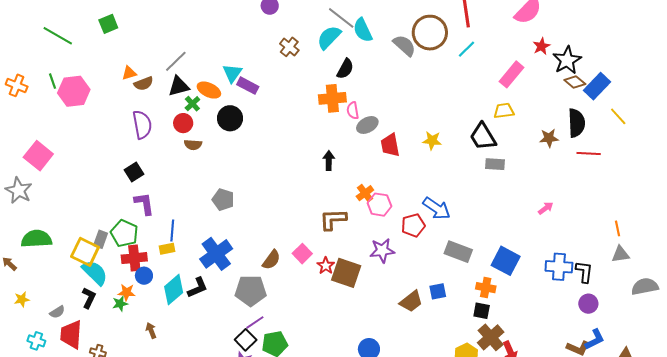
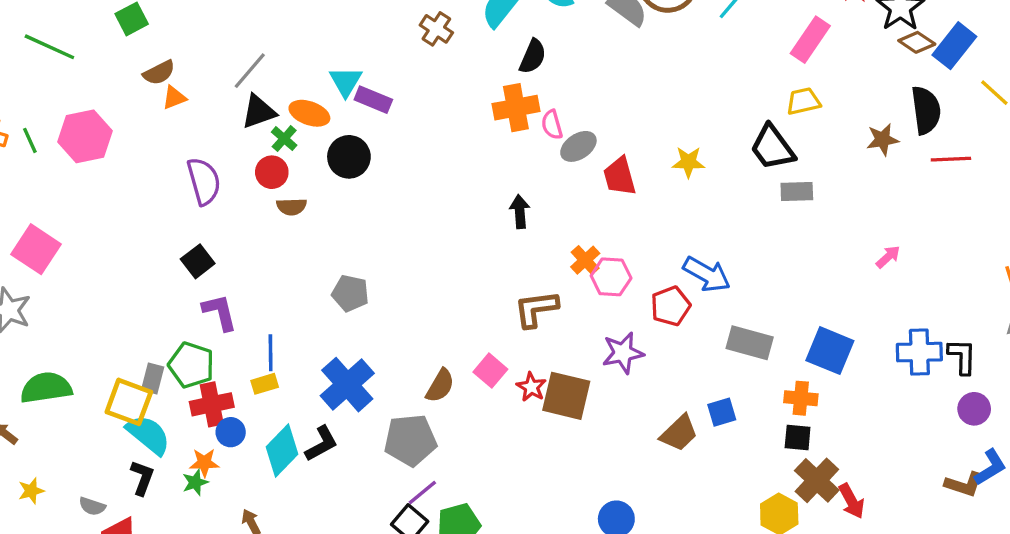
green line: (52, 81) -> (30, 140), moved
brown semicircle: (144, 84) -> (159, 73), moved
gray semicircle: (57, 312) -> (92, 506), turned 56

